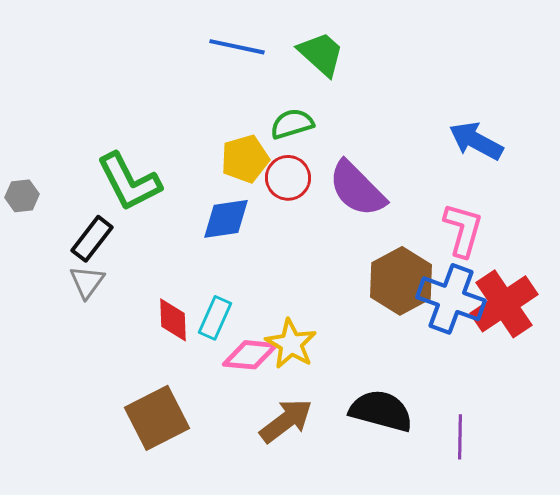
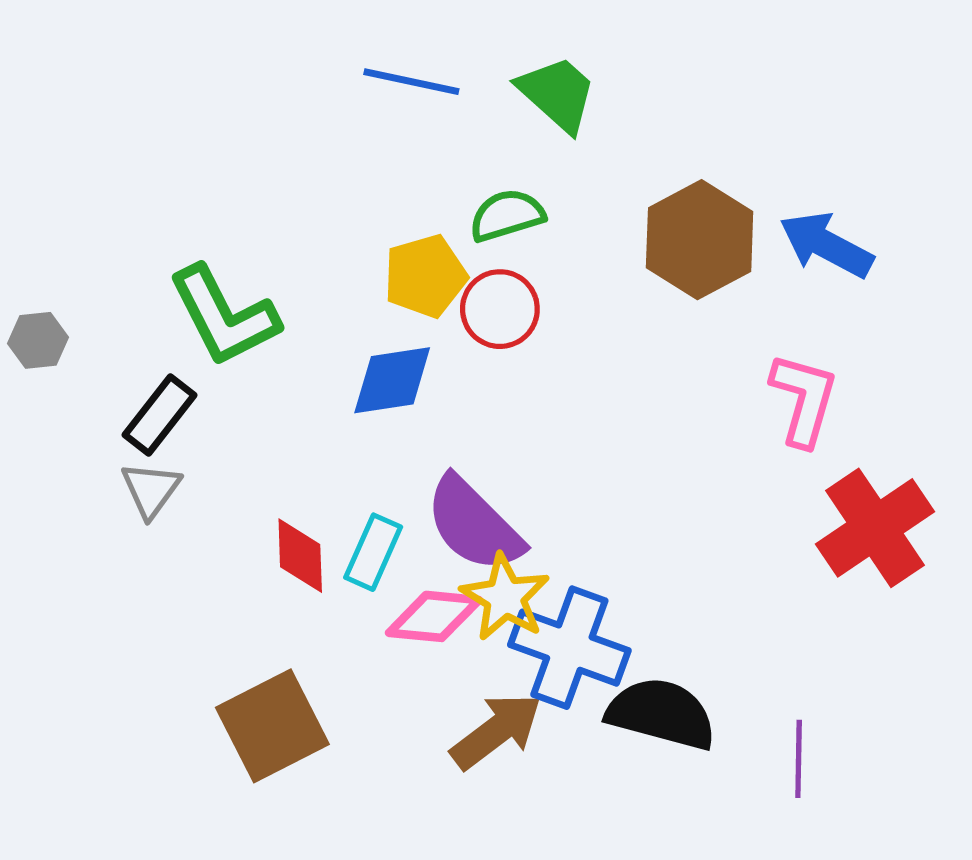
purple semicircle: (357, 189) -> (474, 524), moved
brown hexagon: (401, 281) -> (700, 240), moved
blue cross: (451, 299) -> (569, 648), moved

